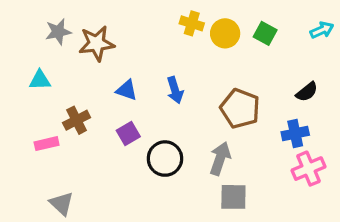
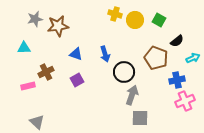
cyan arrow: (322, 30) -> (193, 58), moved
black semicircle: (307, 92) -> (177, 41), moved
brown pentagon: (240, 108) -> (156, 58), moved
black circle: (165, 159) -> (124, 72), moved

